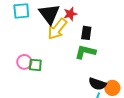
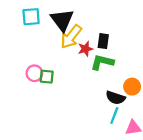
red star: (70, 14) -> (85, 49), moved
orange circle: (112, 88) -> (132, 87), moved

